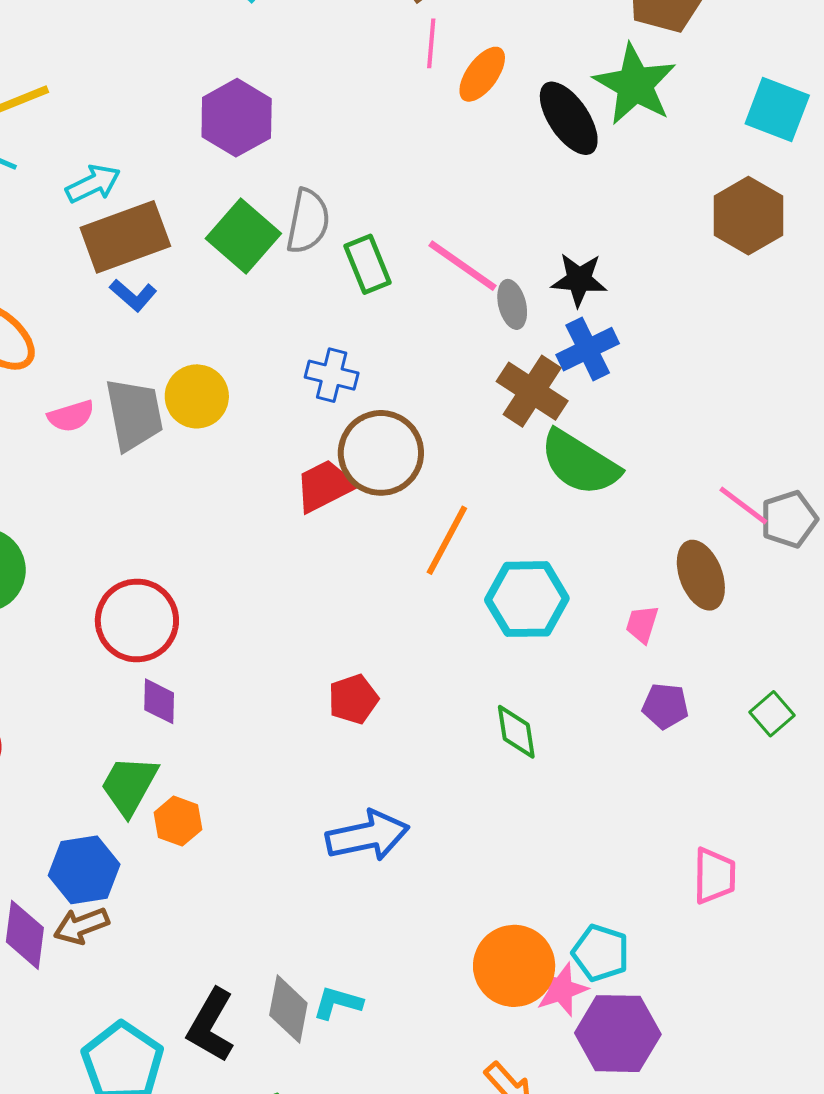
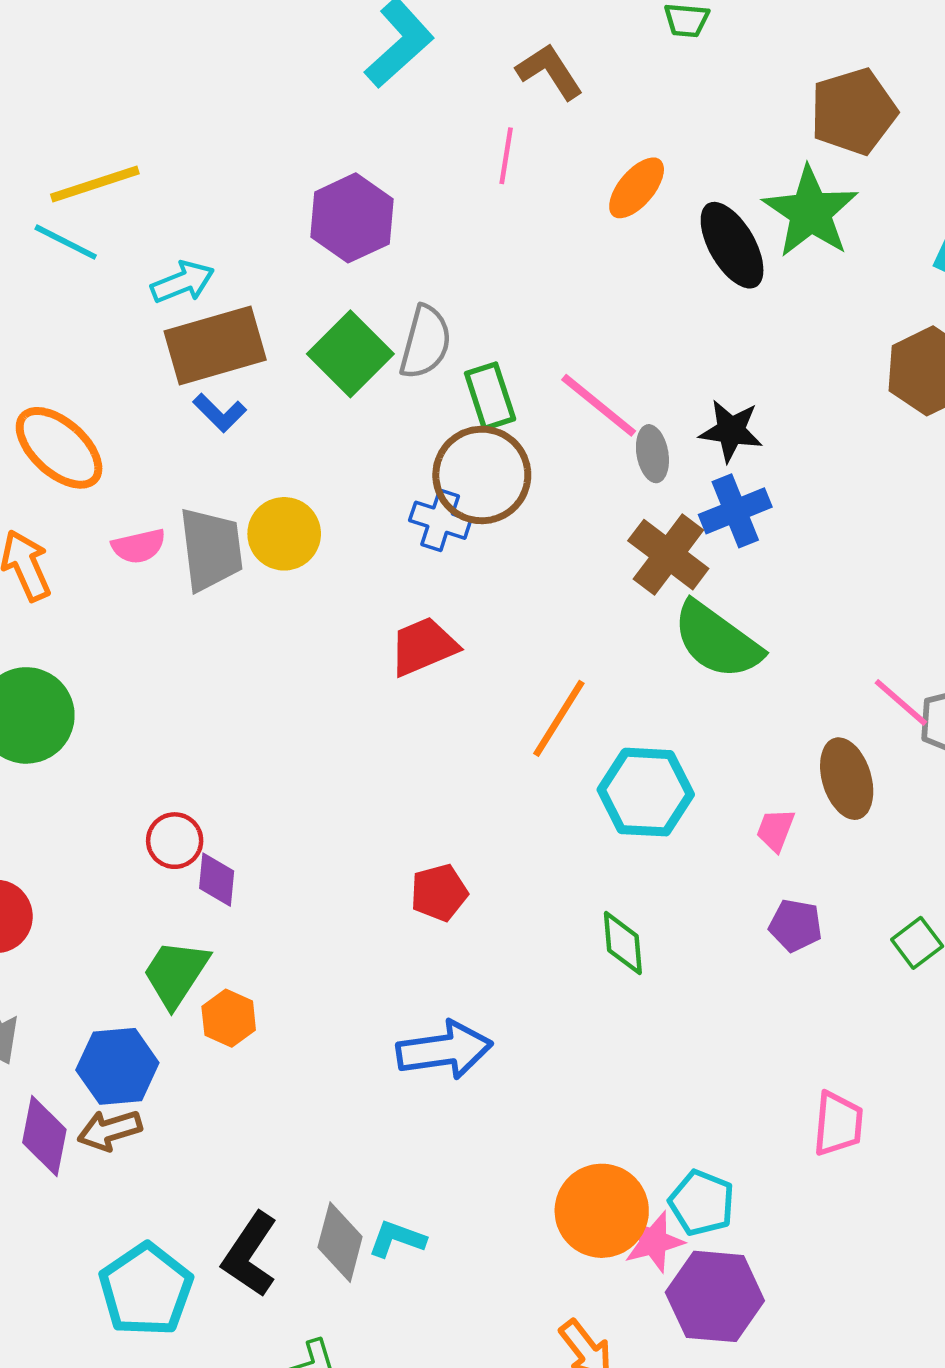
pink line: (431, 43) -> (506, 156), moved
brown circle: (381, 453) -> (482, 475), moved
red circle: (137, 620) -> (175, 841), moved, size x0.6

